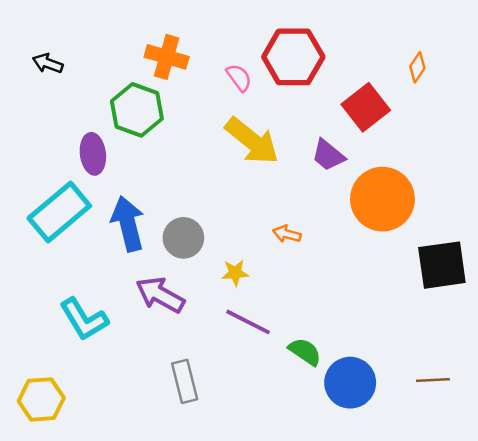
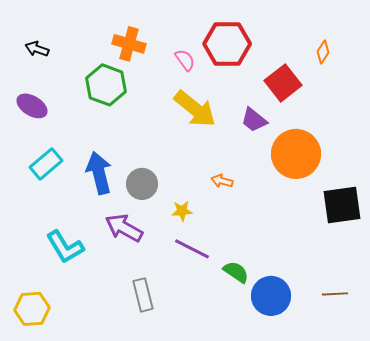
purple ellipse: (93, 154) -> (32, 106), moved, turned -52
cyan rectangle: (59, 212) -> (46, 164), size x0.7

